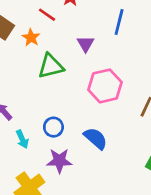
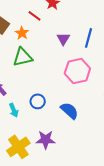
blue line: (119, 22) -> (88, 38), moved
green triangle: (51, 66) -> (23, 57), moved
purple star: (59, 161) -> (46, 140), moved

